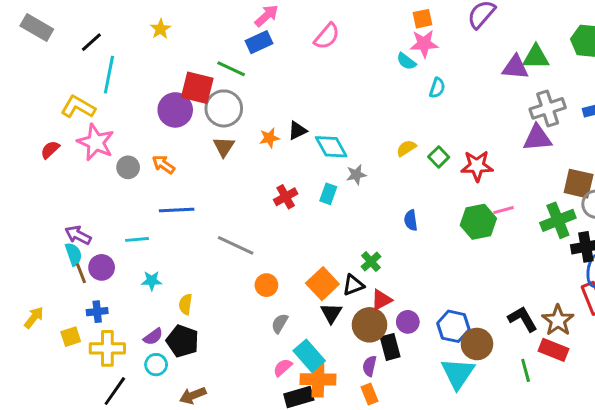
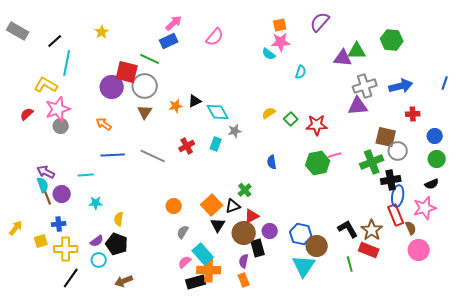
cyan semicircle: (437, 88) -> (301, 72), moved
pink star: (96, 142) -> (58, 109), turned 30
gray circle: (128, 167) -> (61, 126), moved
gray line: (236, 245) -> (153, 156), moved

